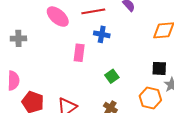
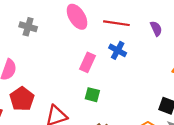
green square: (112, 76) -> (92, 95), moved, turned 32

